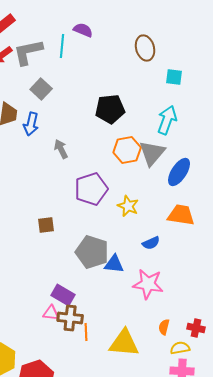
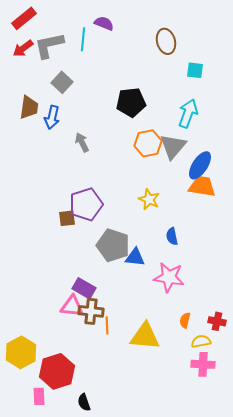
purple pentagon: (91, 189) -> (86, 204), moved
orange trapezoid: (181, 215) -> (202, 186), moved
blue semicircle: (151, 243) -> (172, 236), turned 102
pink triangle: (51, 313) -> (72, 306), size x1.4

